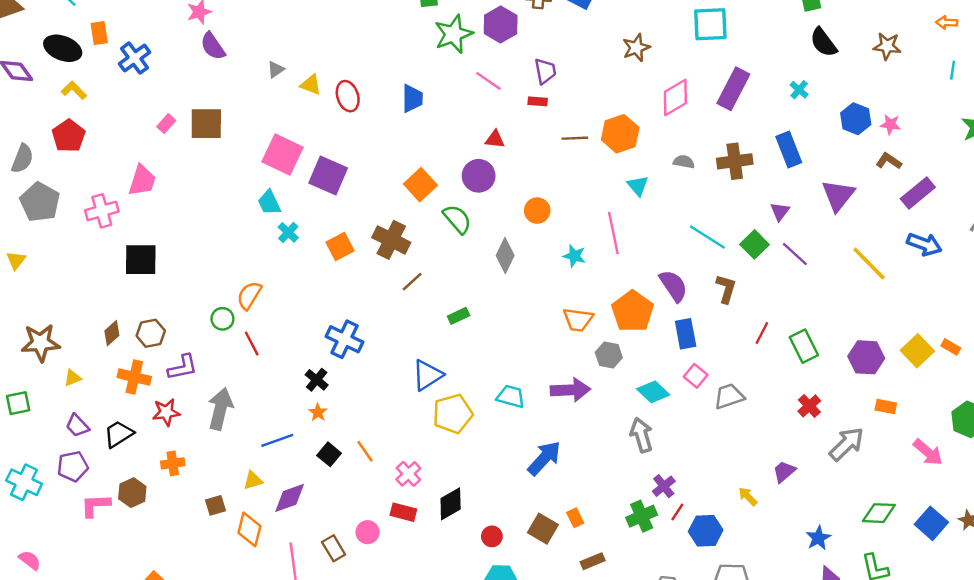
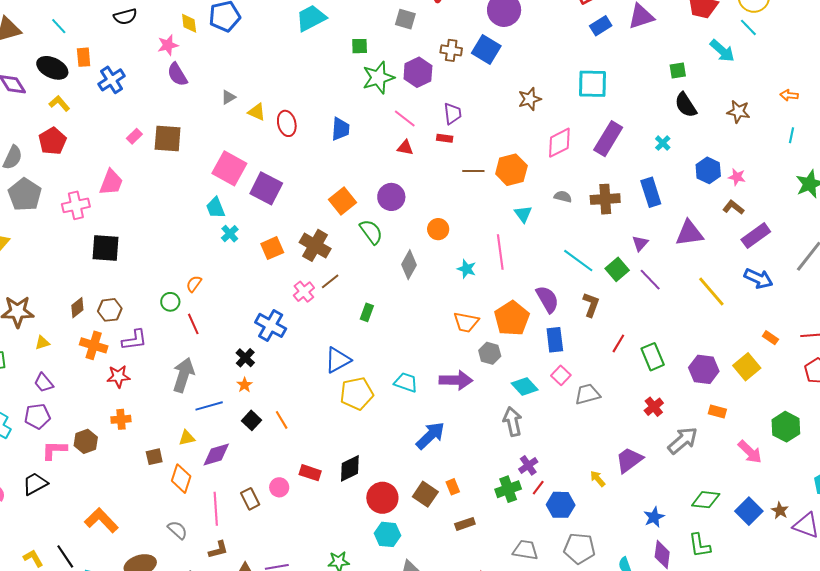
red triangle: (495, 139) -> (405, 148), moved
purple triangle: (838, 195) -> (689, 233), turned 40
orange semicircle: (249, 295) -> (194, 284), size x0.7
green rectangle: (459, 316) -> (367, 312), turned -48
orange rectangle: (951, 347) -> (770, 338), moved
gray arrow: (220, 409) -> (183, 375), moved
black trapezoid: (119, 434) -> (35, 484), moved
purple trapezoid: (784, 472) -> (629, 460), size x1.4
pink cross: (408, 474) -> (304, 292), moved
red circle: (492, 536) -> (382, 498), size x1.8

